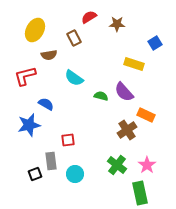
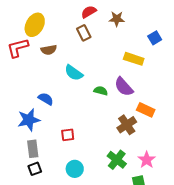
brown rectangle: (74, 38) -> (84, 33), moved
red L-shape: (25, 76) -> (18, 48), moved
gray rectangle: (51, 161) -> (33, 149), moved

